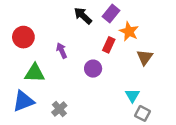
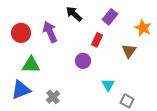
purple rectangle: (111, 13) -> (110, 17), moved
orange star: (129, 31) -> (143, 28), moved
purple arrow: (62, 51) -> (50, 32), moved, size x1.5
cyan triangle: (132, 95) -> (108, 85), moved

